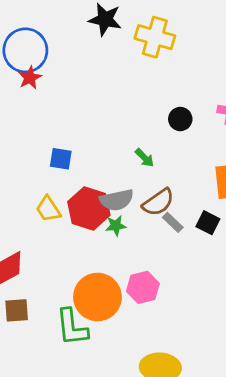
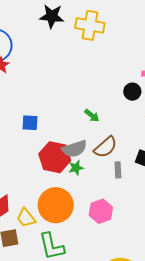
black circle: (180, 119) -> (132, 92), moved
yellow trapezoid: (48, 209) -> (26, 218), moved
gray rectangle: (173, 222) -> (118, 170), moved, turned 49
orange circle: (97, 297) -> (56, 205), moved

